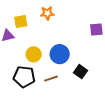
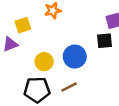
black square: (81, 72) -> (105, 41), moved, turned -32

